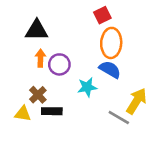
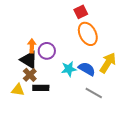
black triangle: (37, 30) -> (29, 60), moved, turned 30
orange ellipse: (111, 43) -> (88, 34), turned -30
blue semicircle: (110, 69) -> (87, 69), moved
yellow arrow: (136, 101) -> (108, 63), moved

